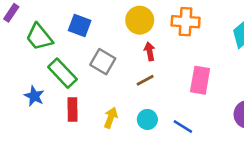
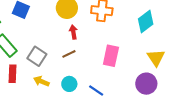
gray square: (103, 62) -> (37, 56), moved
yellow arrow: (111, 118) -> (41, 81), turned -91

